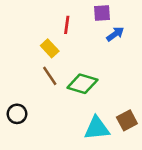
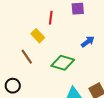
blue arrow: (115, 34) -> (88, 42), moved
brown line: (50, 76) -> (27, 57), moved

